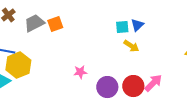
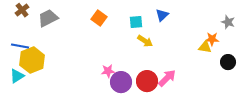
orange square: (55, 24) -> (99, 18), moved, turned -35
blue triangle: (137, 25) -> (162, 15), moved
pink star: (80, 72) -> (108, 71), moved

